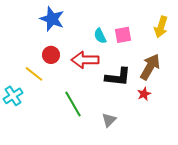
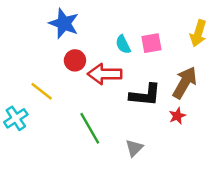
red circle: (51, 55) -> (75, 60), moved

